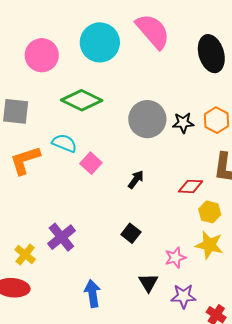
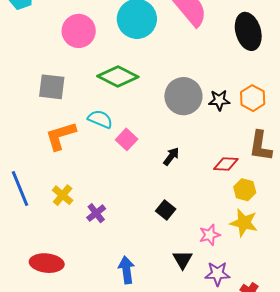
purple cross: (61, 237) -> (96, 213), size x0.7
yellow cross: (25, 255) -> (63, 195), moved

